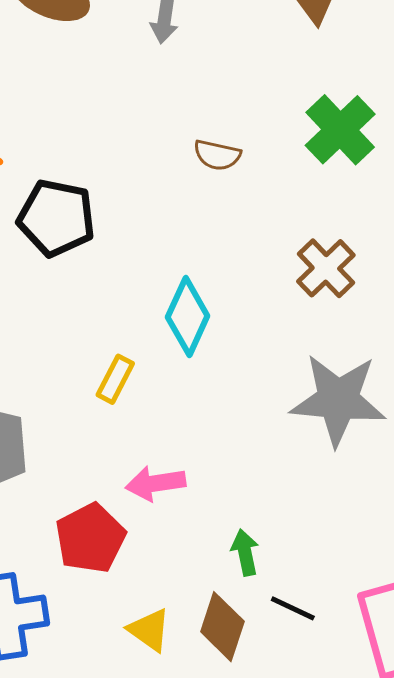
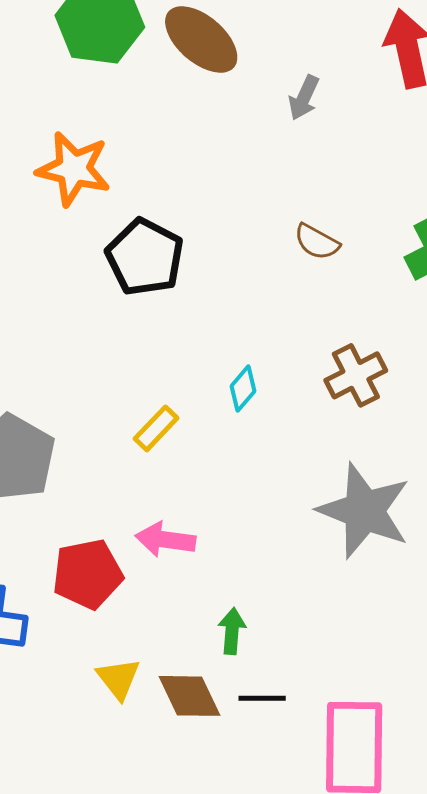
brown cross: (326, 268) -> (356, 375), moved
cyan diamond: (188, 317) -> (243, 389), size x0.6
black line: (293, 608) -> (262, 698), turned -42
brown diamond: (222, 627) -> (189, 696), turned -60

